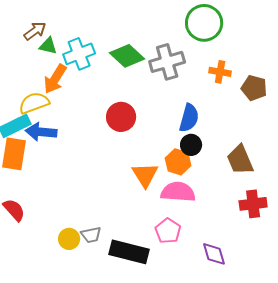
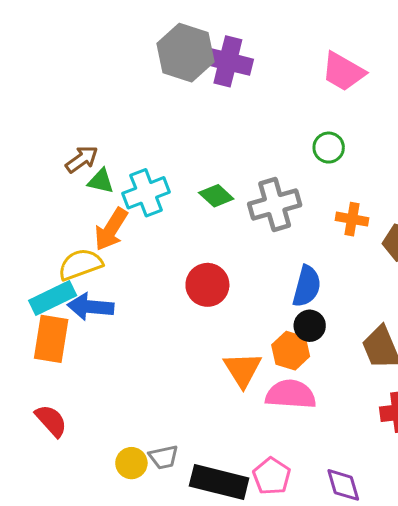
green circle: (204, 23) -> (329, 148), size x0.6
green diamond: (127, 56) -> (216, 196), size x0.7
pink pentagon: (168, 231) -> (272, 476), moved

